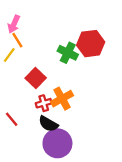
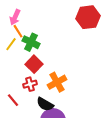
red hexagon: (91, 44) -> (88, 17), moved
green cross: (68, 53) -> (31, 42), moved
red cross: (44, 103) -> (30, 84), moved

